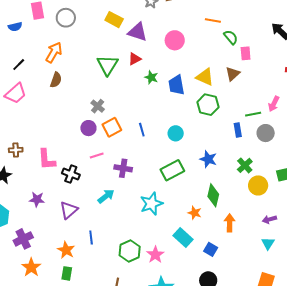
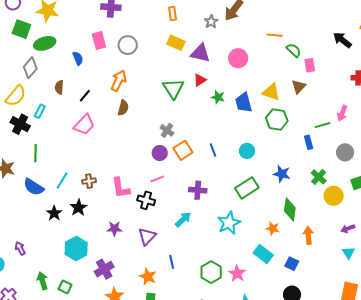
blue semicircle: (15, 27) -> (78, 58), turned -96
gray circle: (266, 133) -> (345, 152), moved
pink line: (97, 155) -> (157, 179), moved

